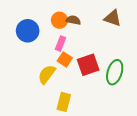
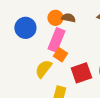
pink rectangle: (61, 44) -> (56, 40), size x1.6
red square: (88, 65) -> (81, 73), moved

